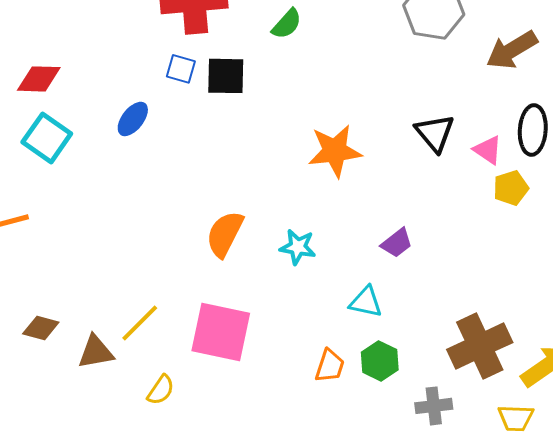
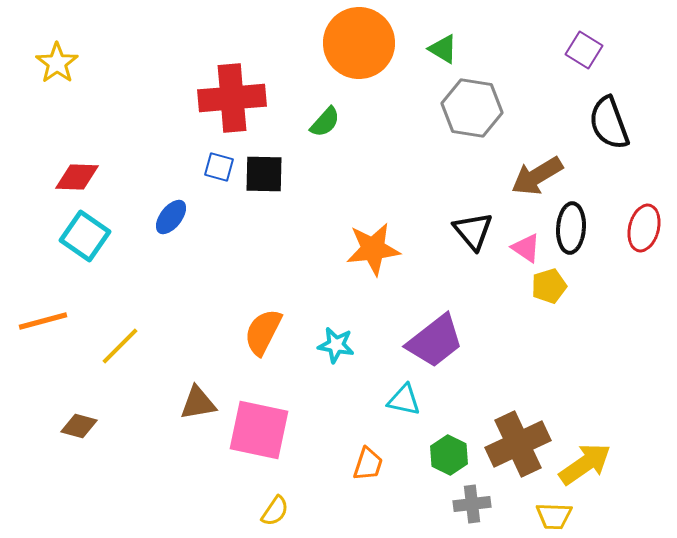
brown arrow: (512, 50) -> (537, 176), moved
purple trapezoid: (397, 243) -> (435, 341), size x1.8
yellow line: (140, 323) -> (120, 346), moved
brown triangle: (96, 352) -> (198, 403), moved
green hexagon: (380, 361) -> (449, 455), moved
yellow semicircle: (161, 390) -> (275, 511), moved

